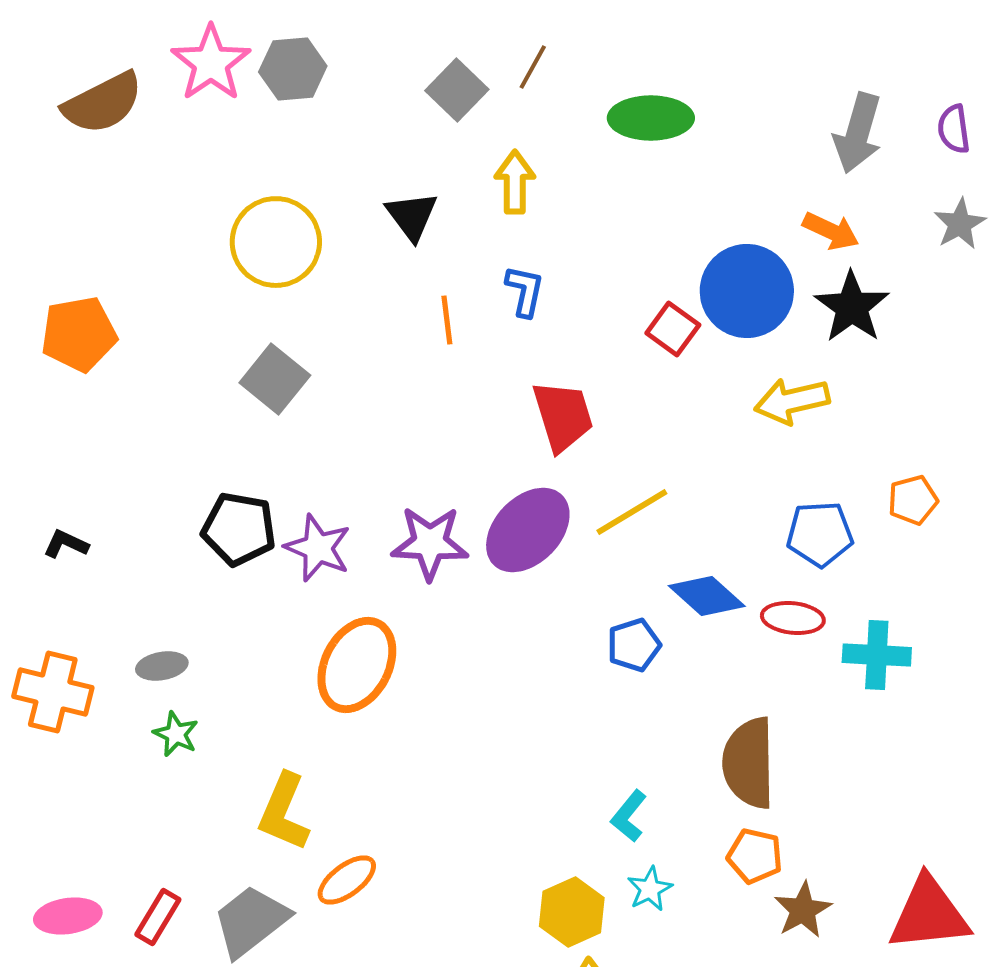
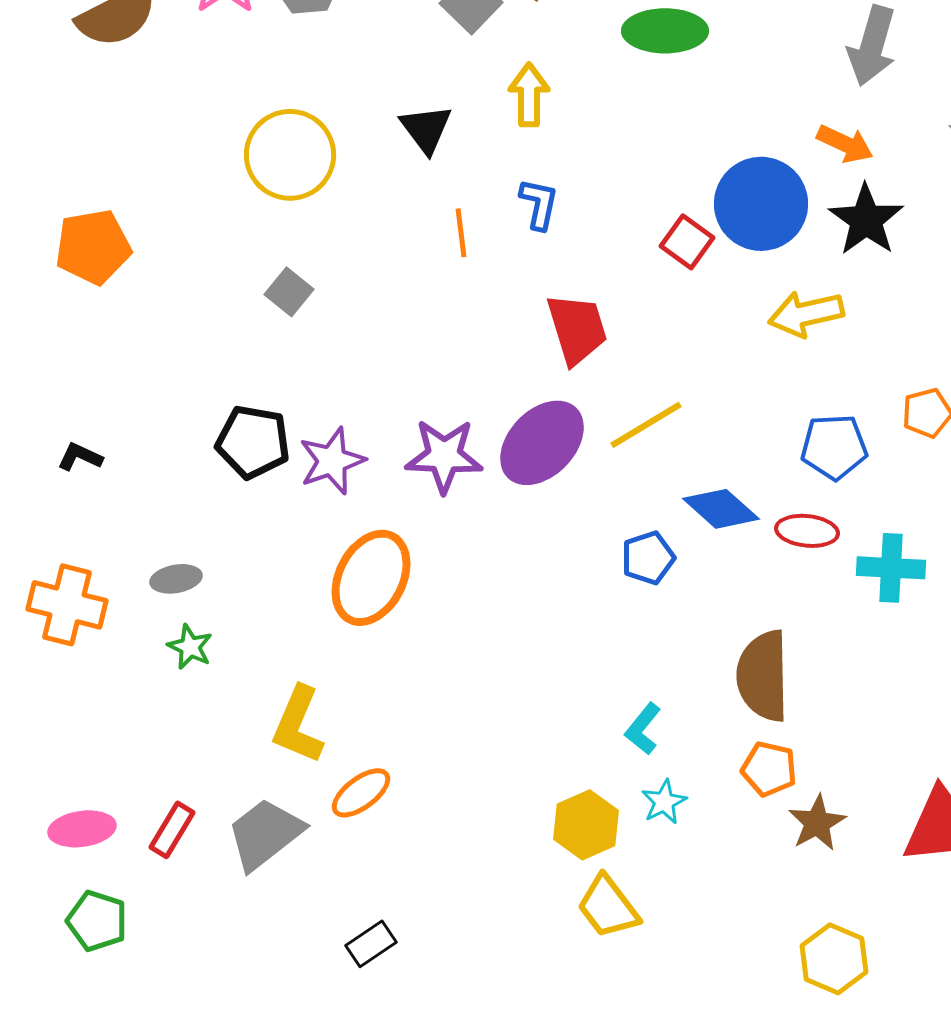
gray square: (275, 379) -> (289, 292), size x0.7
purple star: (318, 548) -> (332, 461), turned 30

